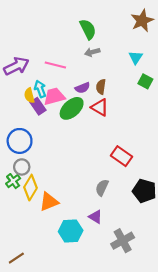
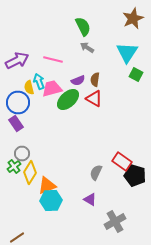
gray arrow: (92, 52) -> (87, 48), turned 48
cyan triangle: (136, 57) -> (127, 52), size x1.6
purple rectangle: (38, 106) -> (16, 124), moved
blue circle: (20, 141) -> (18, 102), moved
red rectangle: (121, 156) -> (122, 162), moved
cyan hexagon: (71, 231) -> (51, 200), moved

